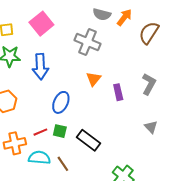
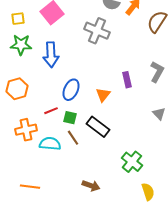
orange triangle: (94, 79) -> (103, 95), moved
red line: (40, 132) -> (51, 111), moved
brown line: (63, 164) -> (73, 138), moved

